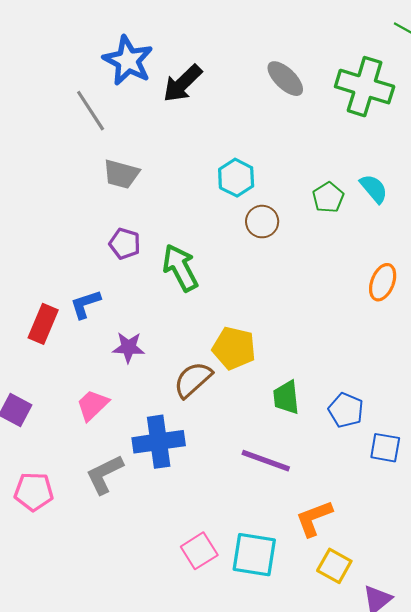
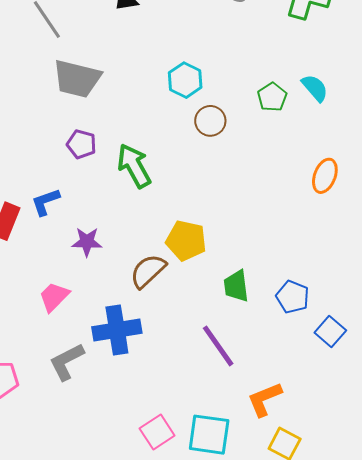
gray trapezoid: (121, 174) -> (77, 79), size x1.4
blue square: (385, 448) -> (330, 332), turned 32
purple line: (266, 461) -> (218, 346), turned 36

